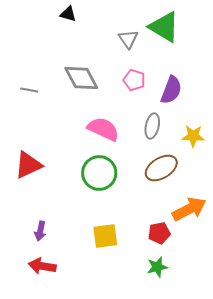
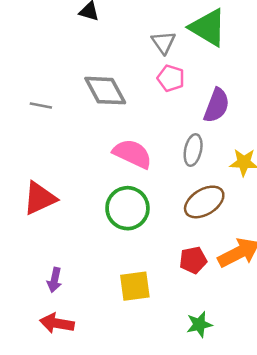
pink pentagon: (134, 80) -> (171, 78), moved
red pentagon: (159, 233) -> (193, 260), moved

